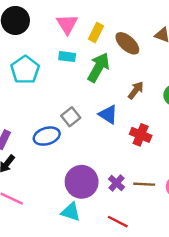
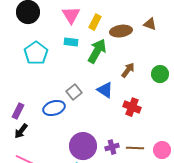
brown ellipse: (127, 43) -> (121, 31), turned -50
purple cross: (117, 183) -> (112, 147), turned 32

